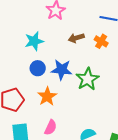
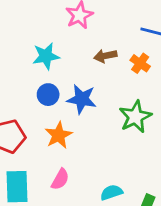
green star: (87, 79) -> (135, 117), moved

